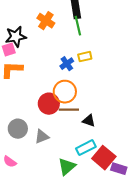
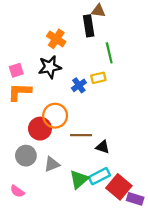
green line: (78, 26) -> (109, 53), moved
black star: (16, 37) -> (50, 67), moved
orange circle: (65, 92) -> (55, 116), moved
red circle: (49, 104) -> (40, 129), moved
green triangle: (67, 167) -> (79, 179), moved

